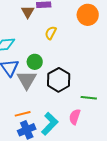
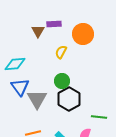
orange circle: (88, 15) -> (83, 34), moved
green circle: (35, 62) -> (62, 81), moved

